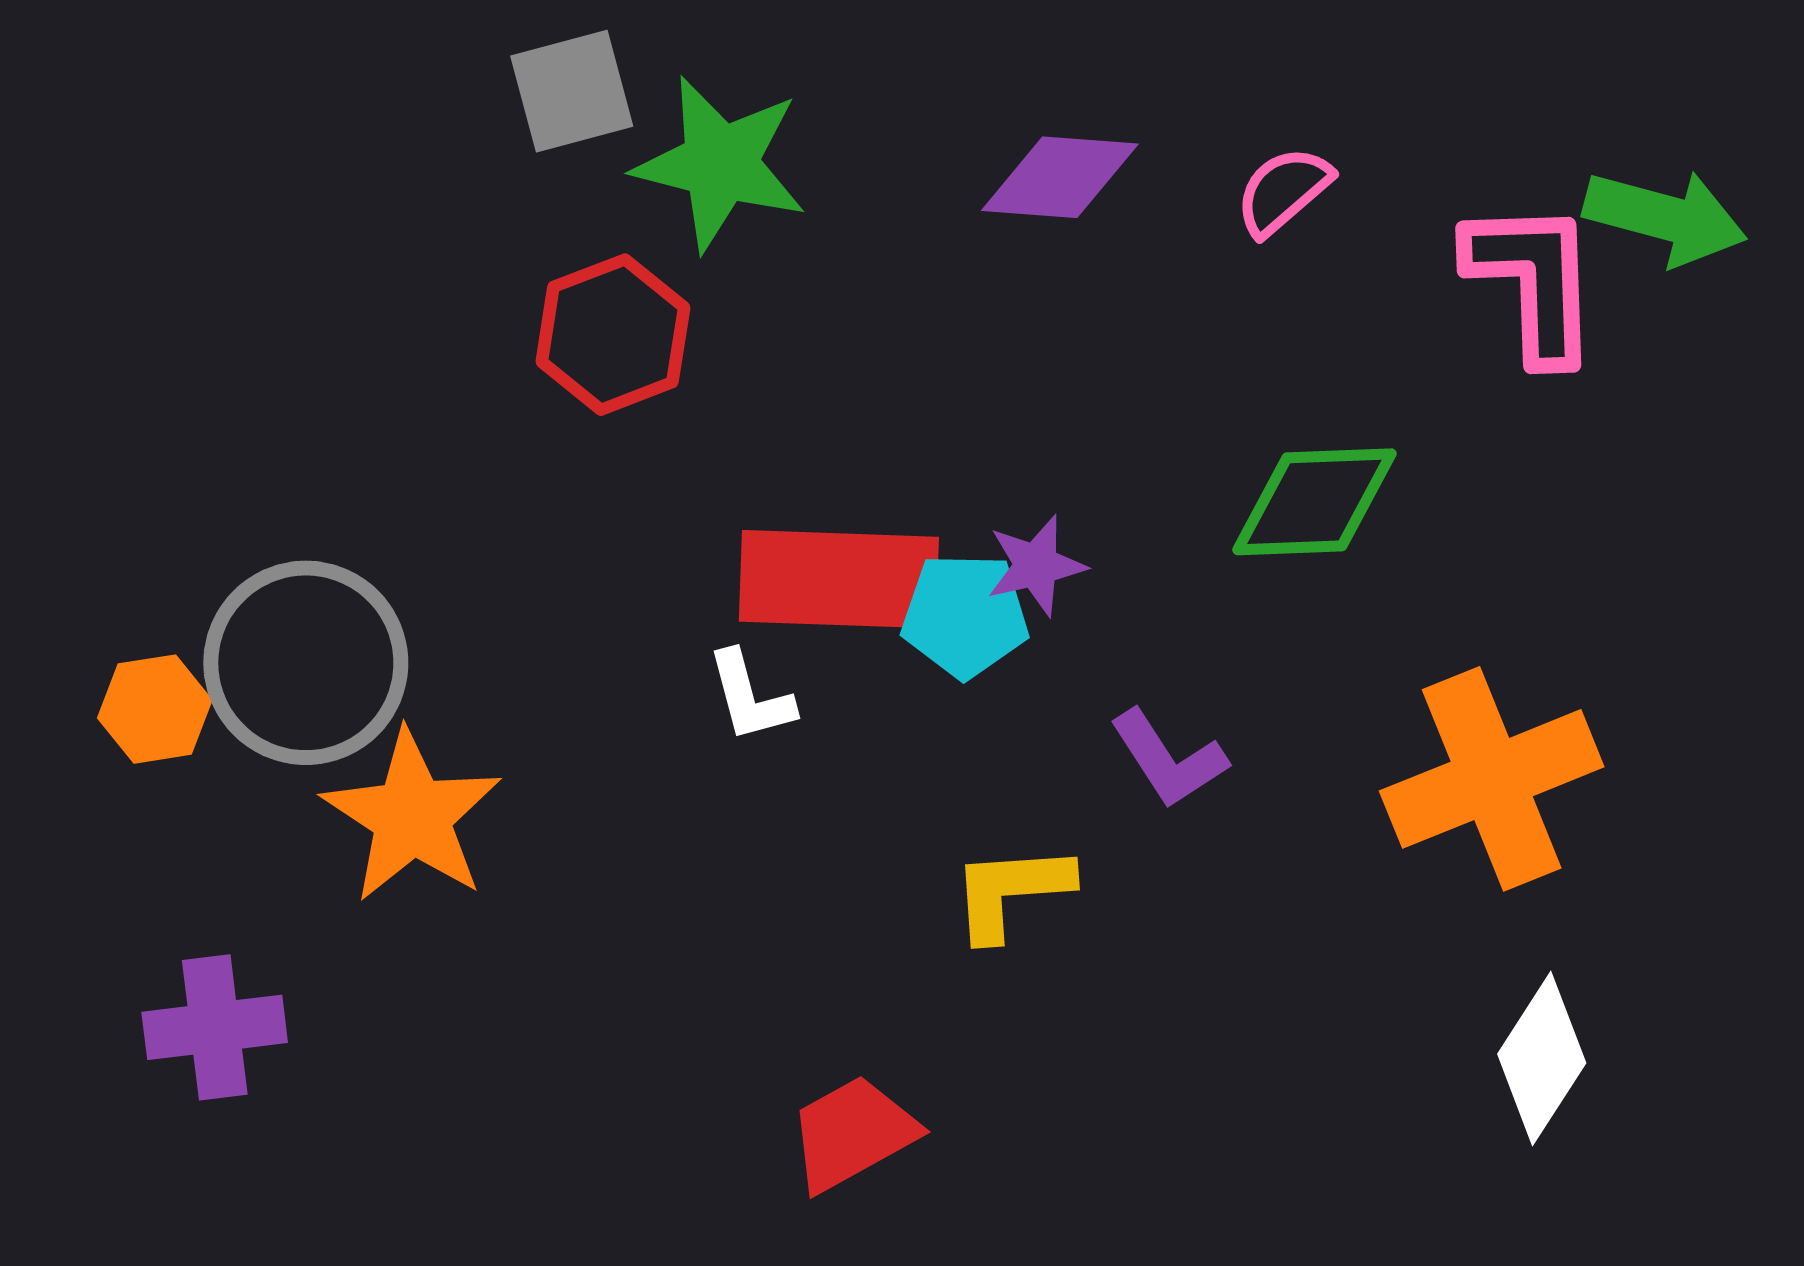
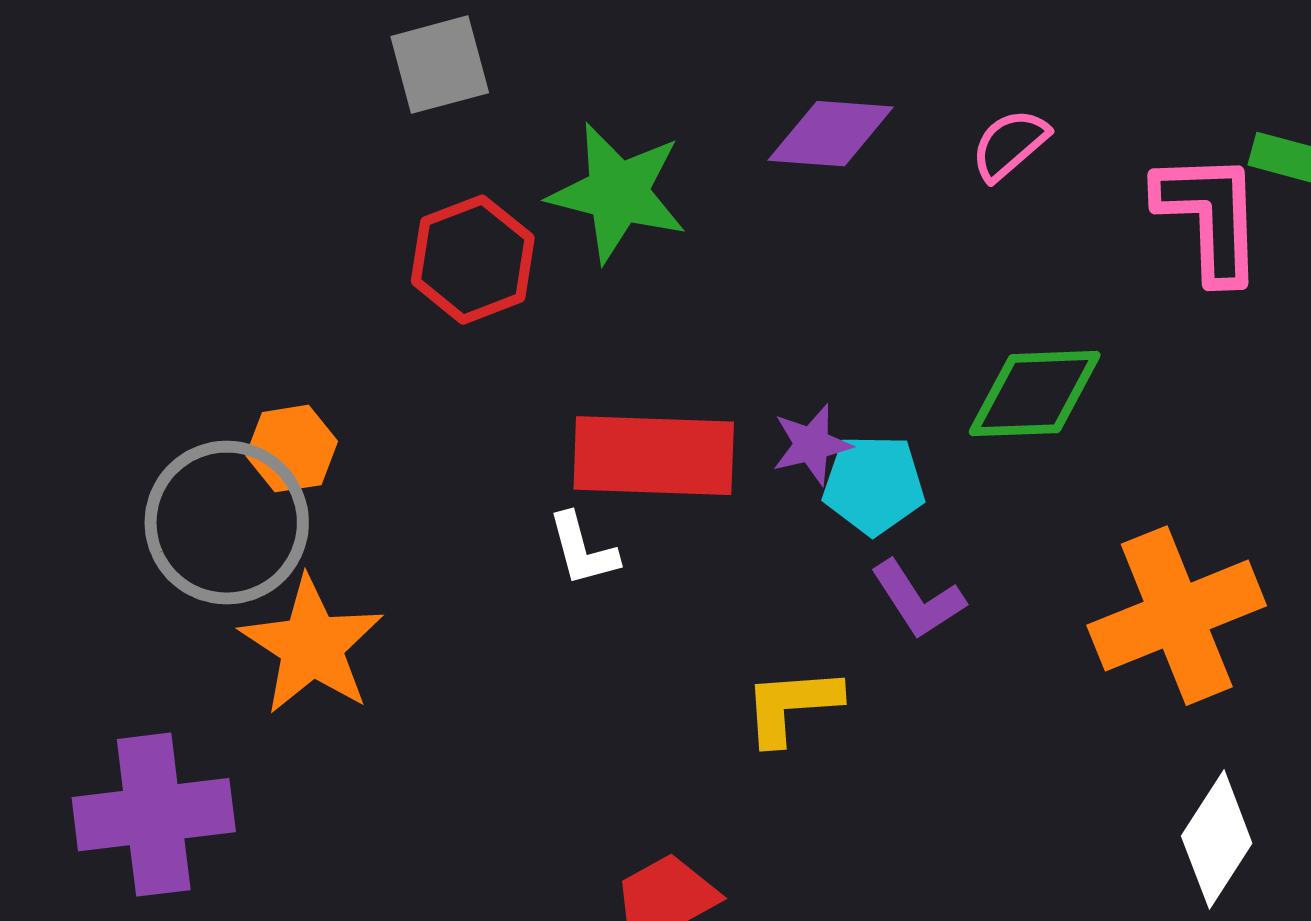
green star: (720, 164) -> (618, 193), moved
cyan pentagon: (965, 615) -> (874, 485), moved
orange hexagon: (155, 709) -> (292, 449), moved
purple cross: (215, 1027) -> (154, 815), size x1.4

